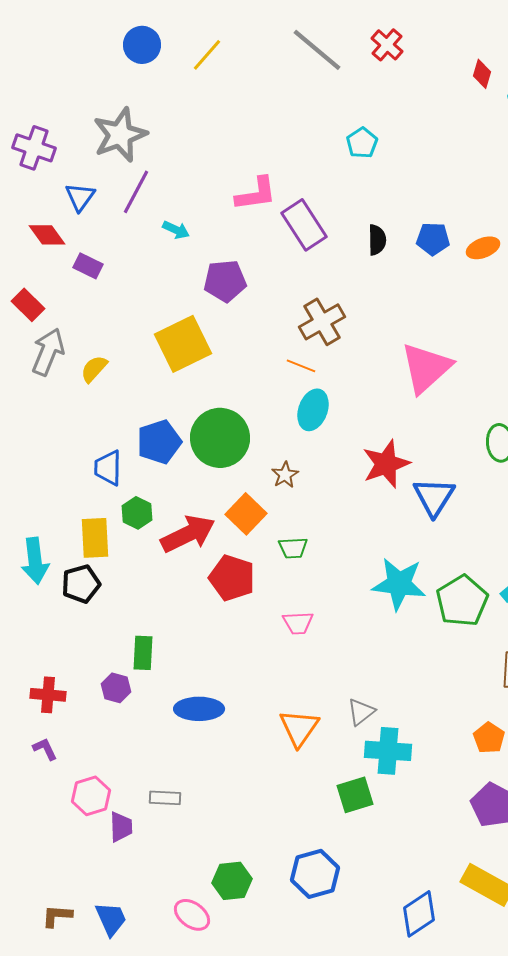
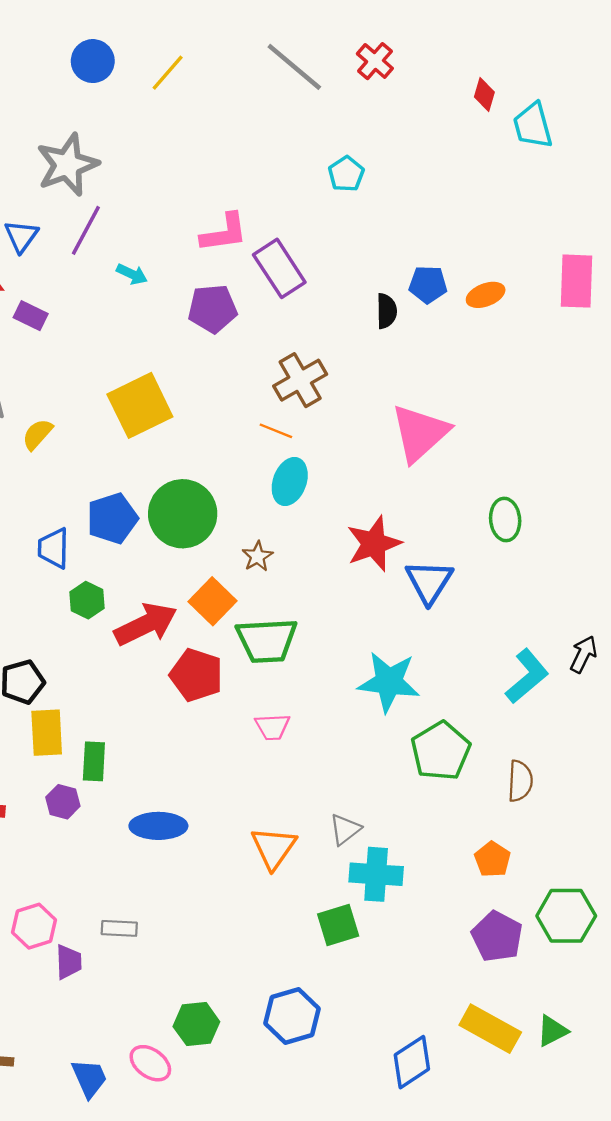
black semicircle: (377, 240) -> (386, 311), moved
purple pentagon: (225, 281) -> (213, 309), moved
yellow rectangle: (95, 538) -> (47, 733), moved
green trapezoid: (293, 548) -> (267, 640), size x1.8
green pentagon: (462, 601) -> (441, 751), moved
blue trapezoid: (111, 919) -> (89, 1078), moved

